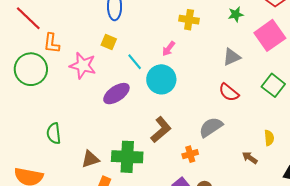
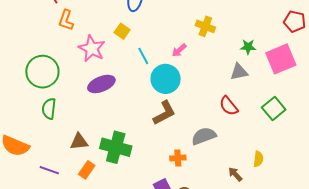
green star: (236, 14) -> (248, 47), moved
green circle: (31, 69) -> (42, 72), moved
purple ellipse: (116, 94) -> (101, 84), moved
brown L-shape: (161, 130) -> (164, 113), moved

